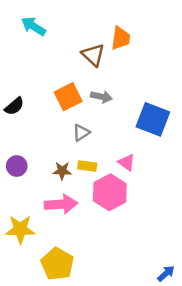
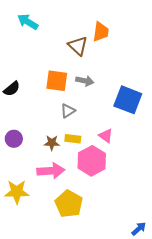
orange square: (68, 97) -> (57, 81), turned 35
yellow pentagon: (57, 264) -> (69, 204), moved

